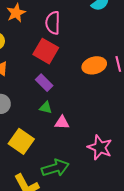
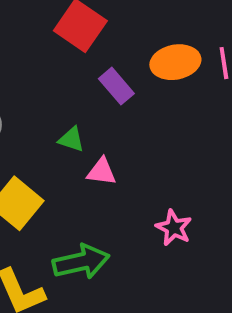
purple rectangle: (44, 83) -> (116, 86), moved
pink star: (100, 147) -> (174, 228), size x0.7

